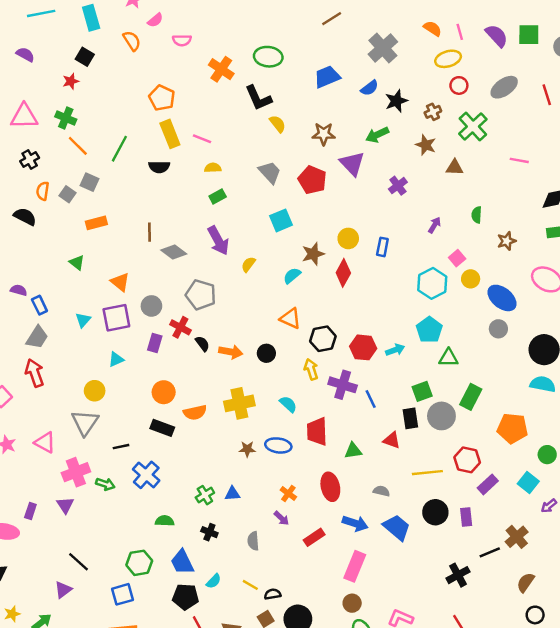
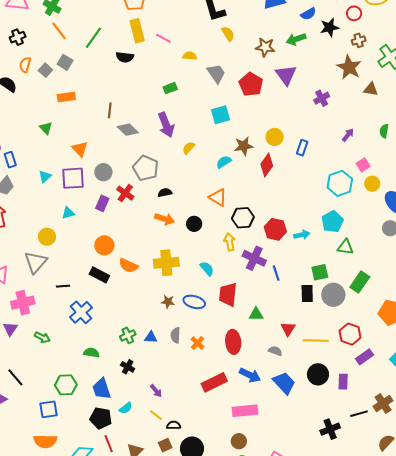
red circle: (459, 85) -> (354, 13), moved
green arrow: (377, 135) -> (296, 39), moved
brown star: (426, 145) -> (349, 67), size x1.4
yellow semicircle: (213, 168) -> (190, 56), moved
black semicircle: (202, 344) -> (165, 193), moved, turned -72
orange semicircle: (195, 412) -> (128, 266), turned 30
red triangle: (392, 440) -> (288, 329), moved, turned 35
green arrow: (105, 484) -> (42, 337), moved
purple arrow: (281, 518) -> (156, 391), moved
red rectangle: (314, 537) -> (214, 382), size x1.4
gray semicircle: (253, 541) -> (175, 335), moved
pink rectangle: (355, 566) -> (245, 411), turned 55

